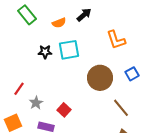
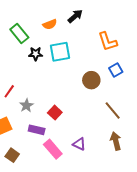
green rectangle: (27, 15) -> (19, 33), moved
blue square: (132, 74) -> (116, 70), moved
brown circle: (100, 78) -> (91, 80), size x0.7

